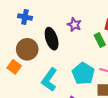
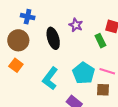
brown circle: (27, 49) -> (18, 40), moved

